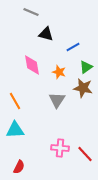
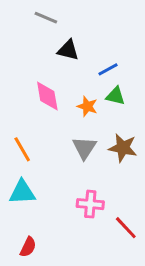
green triangle: (86, 67) -> (115, 96), moved, turned 48
brown star: (83, 88) -> (123, 148), moved
pink cross: (60, 148) -> (90, 204), moved

